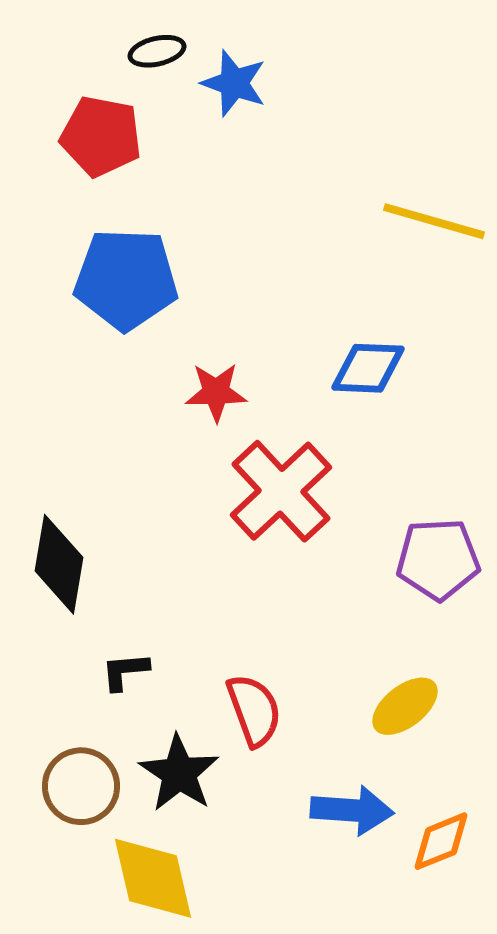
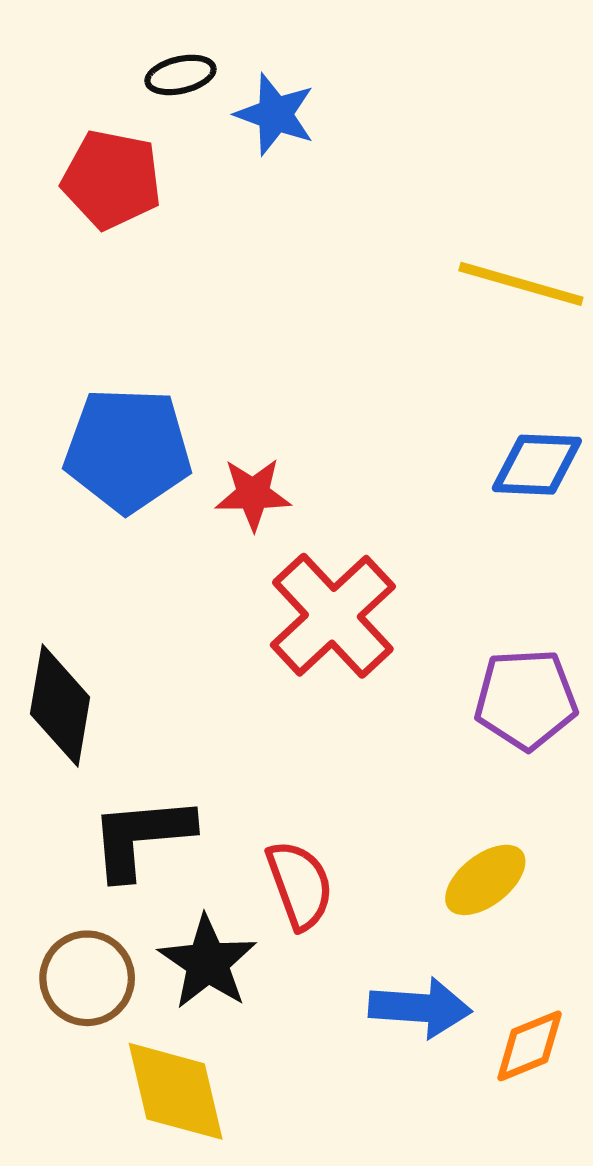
blue pentagon: (126, 279) -> (128, 450), moved
blue diamond: (368, 368) -> (537, 465), moved
black L-shape: (125, 671) -> (141, 837), size x1.8

